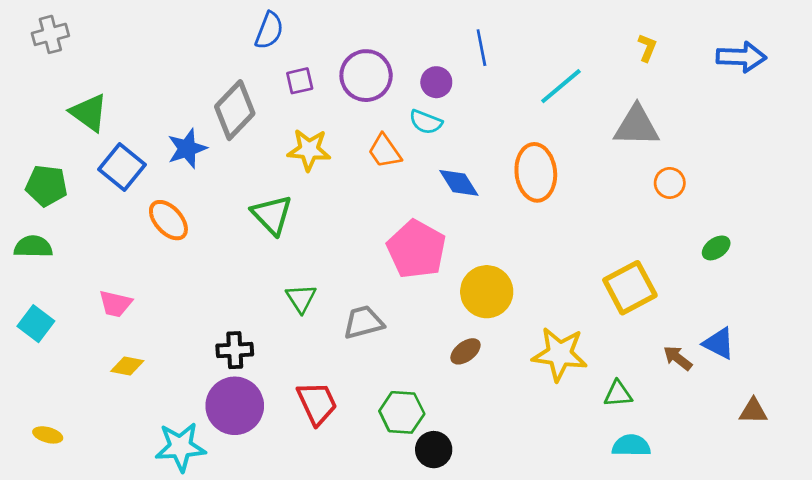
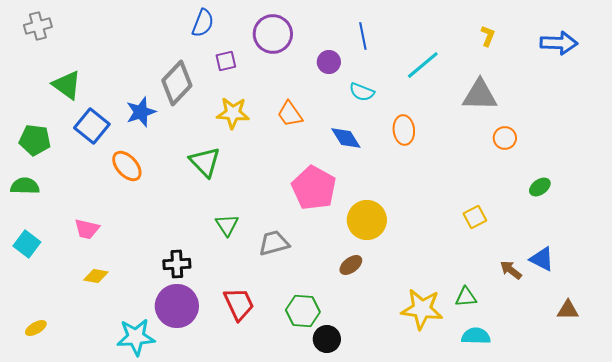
purple circle: (366, 76) -> (273, 34), moved
cyan semicircle: (426, 122) -> (362, 92), moved
orange ellipse: (536, 172) -> (404, 130), size x0.7
yellow square: (630, 288) -> (475, 217), size x0.6
yellow star: (560, 354) -> (422, 309), moved
yellow ellipse: (48, 435) -> (36, 328), turned -45

